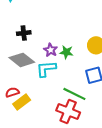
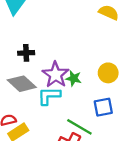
purple star: (51, 50) -> (56, 75), size x1.6

